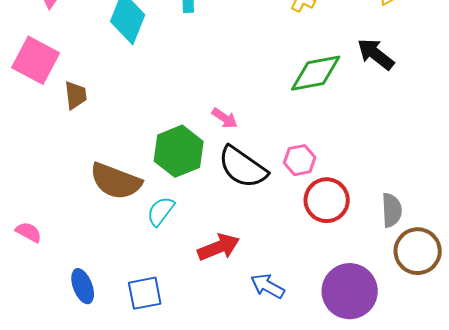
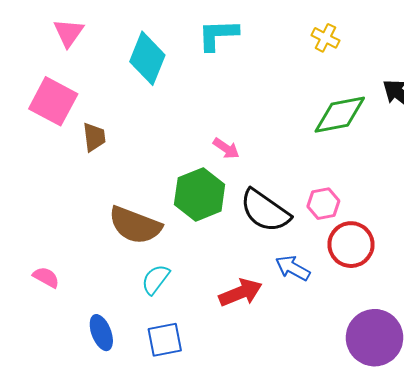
pink arrow: (225, 118) -> (226, 148), moved
cyan semicircle: (161, 211) -> (156, 279), moved
blue arrow: (268, 286) -> (293, 268), moved

